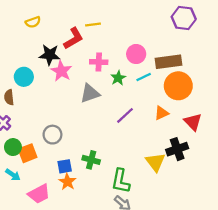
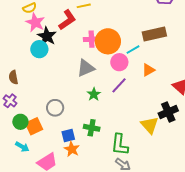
pink circle: (136, 54) -> (119, 62), moved
black star: (50, 55) -> (47, 36), turned 30
pink star: (61, 71) -> (35, 22), moved
cyan circle: (24, 77) -> (39, 49), moved
green star: (118, 78) -> (94, 94), moved
orange circle: (178, 86) -> (108, 41), moved
orange triangle: (161, 113) -> (148, 70), moved

